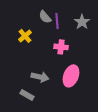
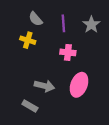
gray semicircle: (45, 17) -> (36, 19), moved
yellow cross: (25, 36) -> (28, 40), turned -32

